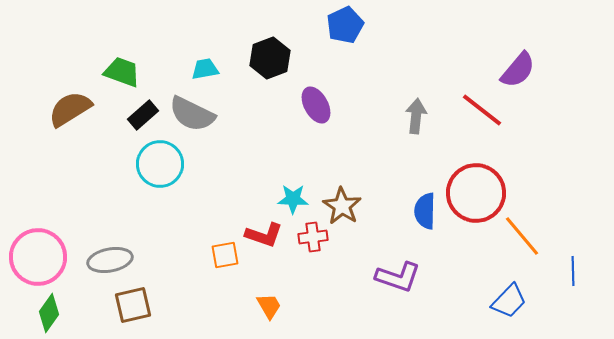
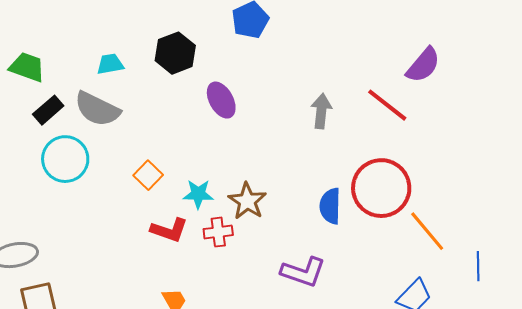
orange square: (225, 255) -> (148, 175), moved, turned -36

